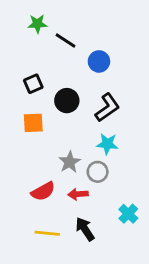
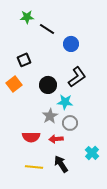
black circle: (67, 101) -> (48, 85), moved
orange square: (33, 123) -> (14, 84), moved, turned -35
cyan star: (107, 144) -> (65, 102), moved
red semicircle: (43, 191) -> (31, 137), turned 30

